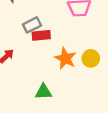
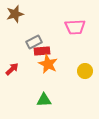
orange star: (65, 58) -> (48, 64), moved

